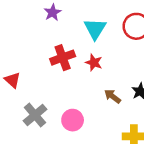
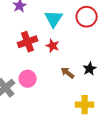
pink circle: (73, 120) -> (28, 79), moved

